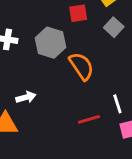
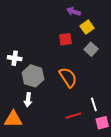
gray hexagon: (50, 43) -> (33, 76), moved
white arrow: (26, 97) -> (28, 100), turned 112

